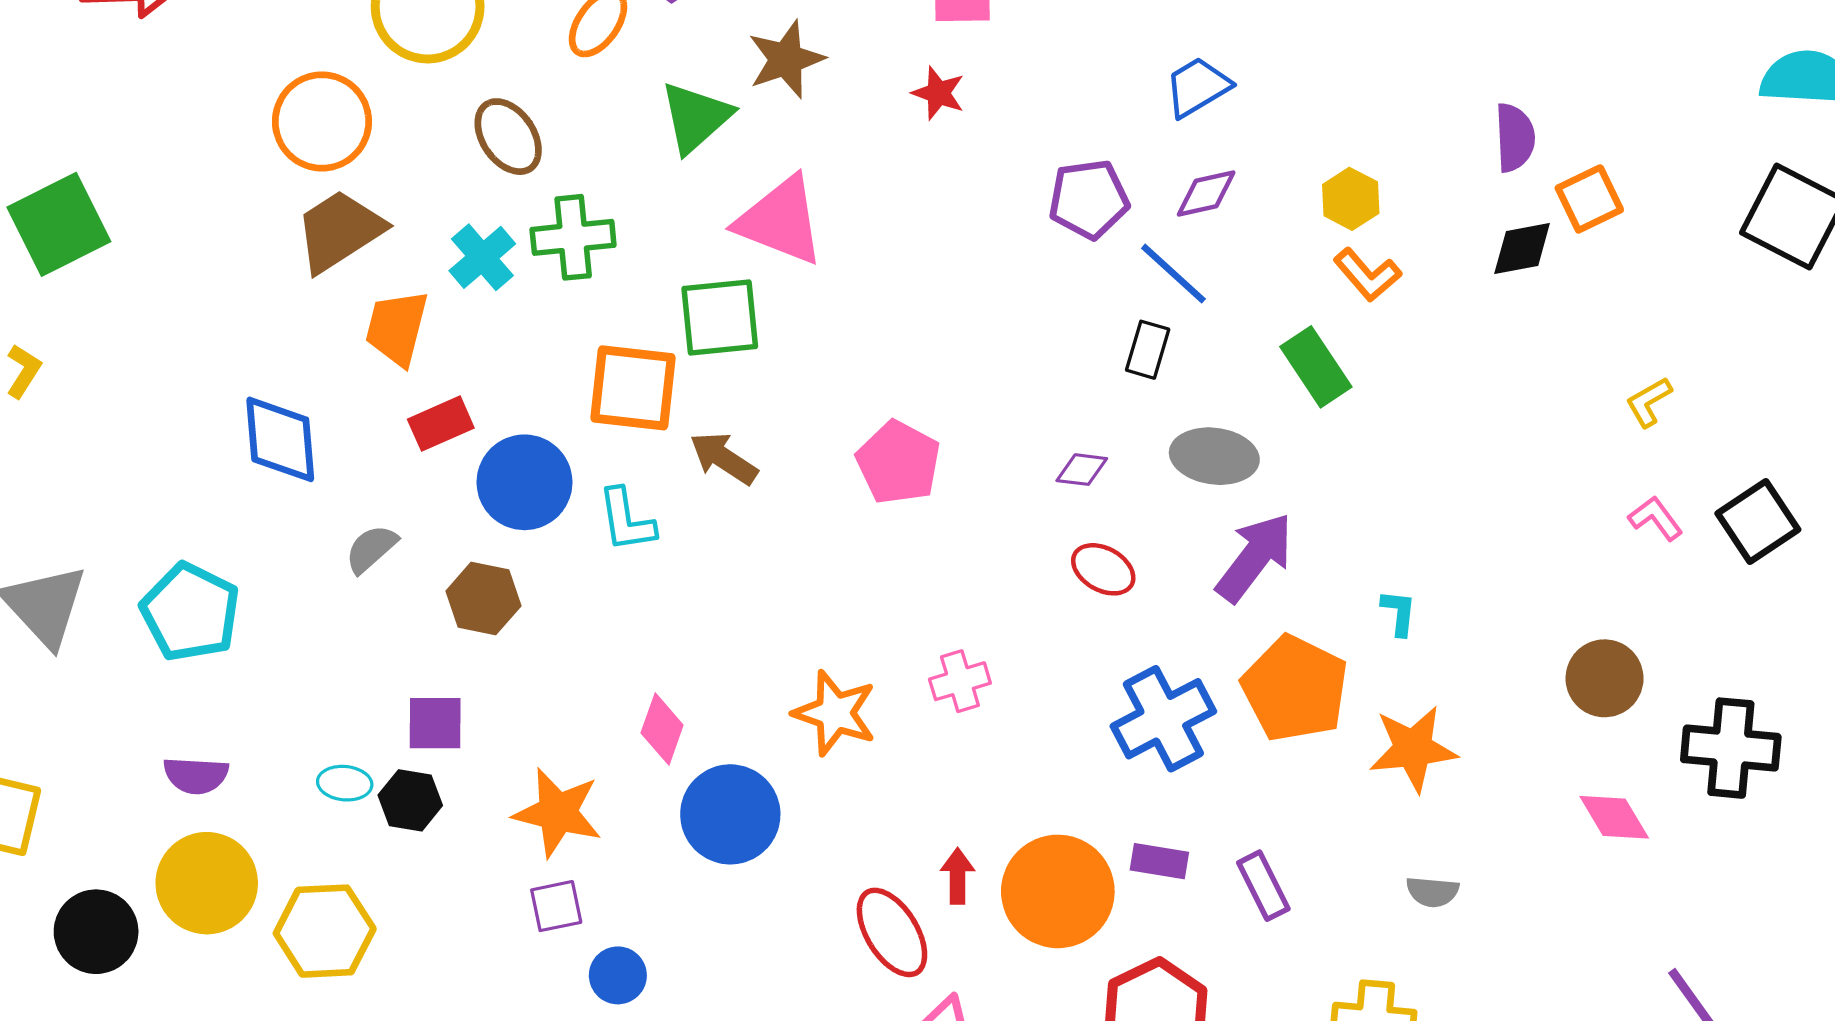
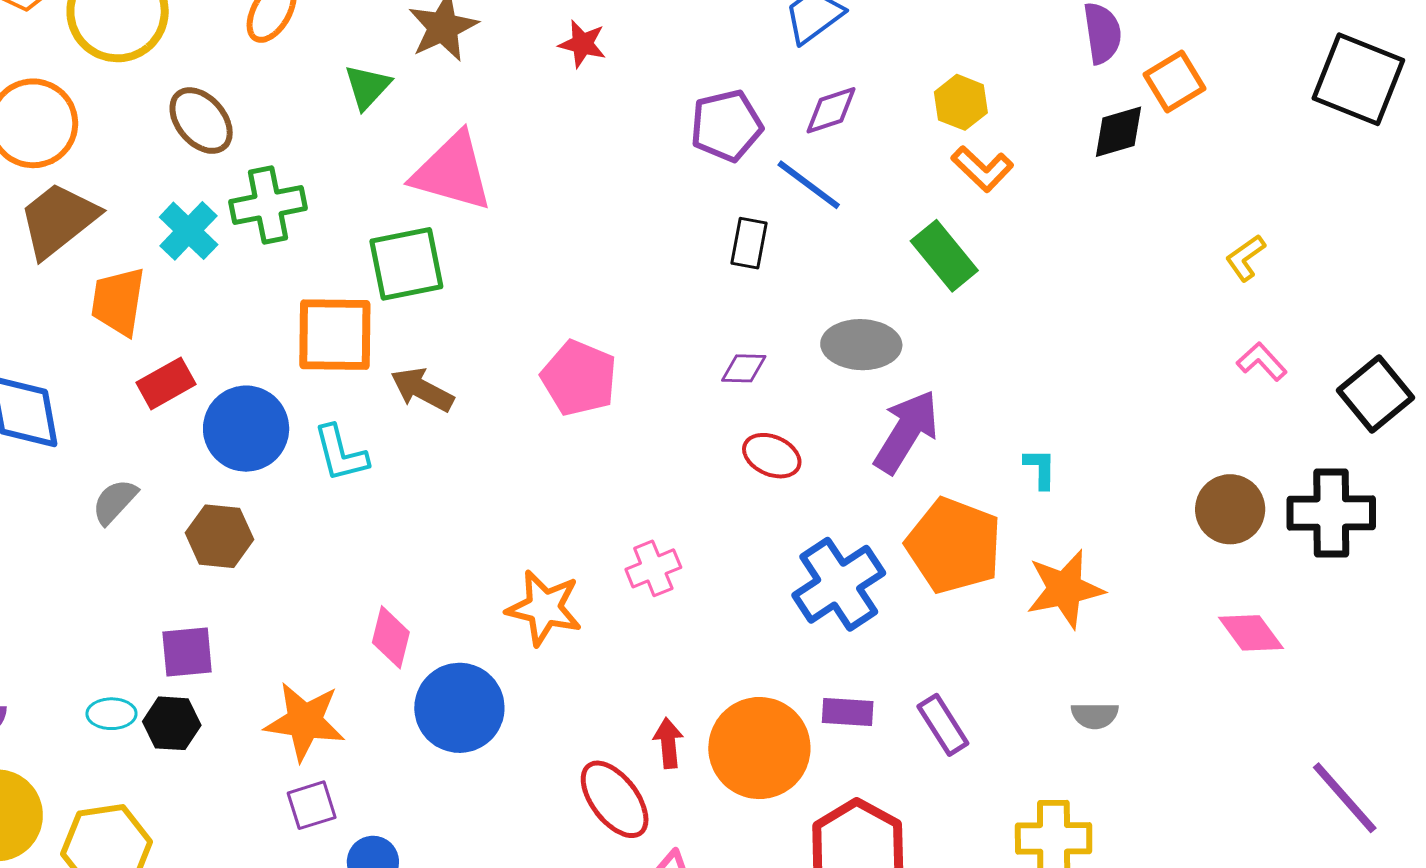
green triangle: (696, 117) -> (367, 87), size x0.7
black rectangle: (1148, 350) -> (749, 243), moved
black square: (1758, 522) -> (1376, 394), moved
black cross: (1731, 748) -> (1331, 513), moved

